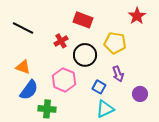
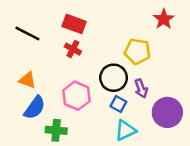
red rectangle: (83, 20) -> (74, 24), moved
red cross: (61, 41) -> (73, 49), turned -32
black circle: (85, 55) -> (114, 78), moved
purple circle: (140, 94) -> (167, 112), size x1.6

